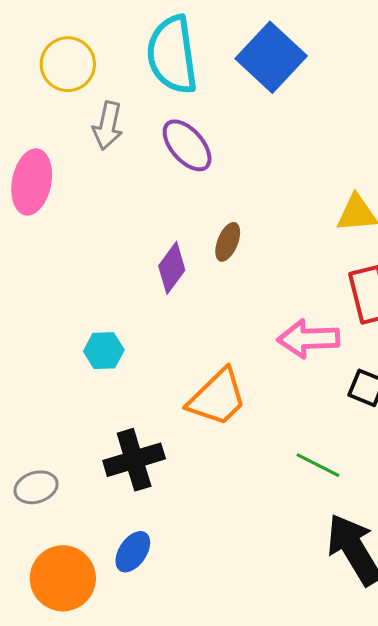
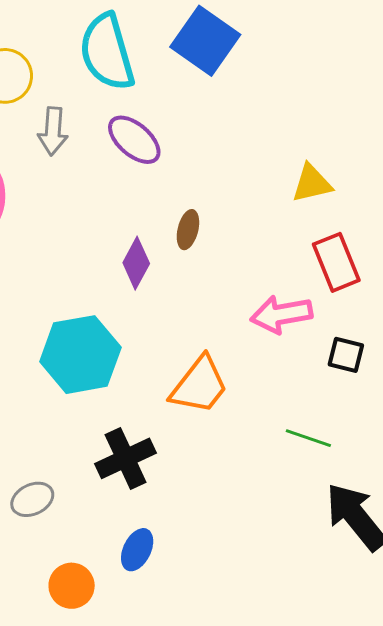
cyan hexagon: (104, 351) -> (80, 355), size x2.0
orange circle: (63, 578) -> (72, 586), size x0.7

